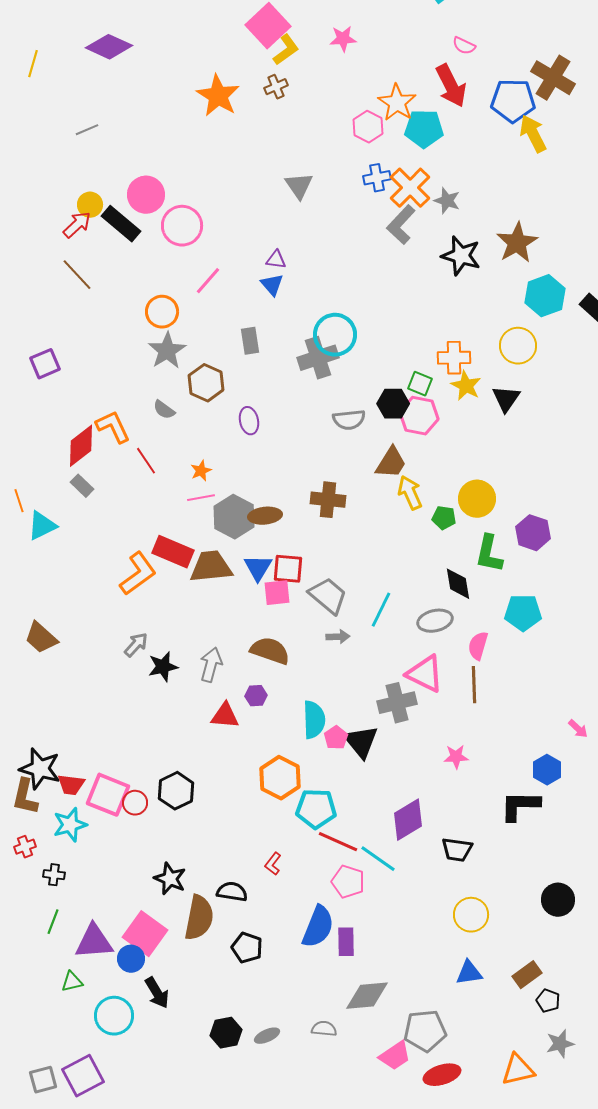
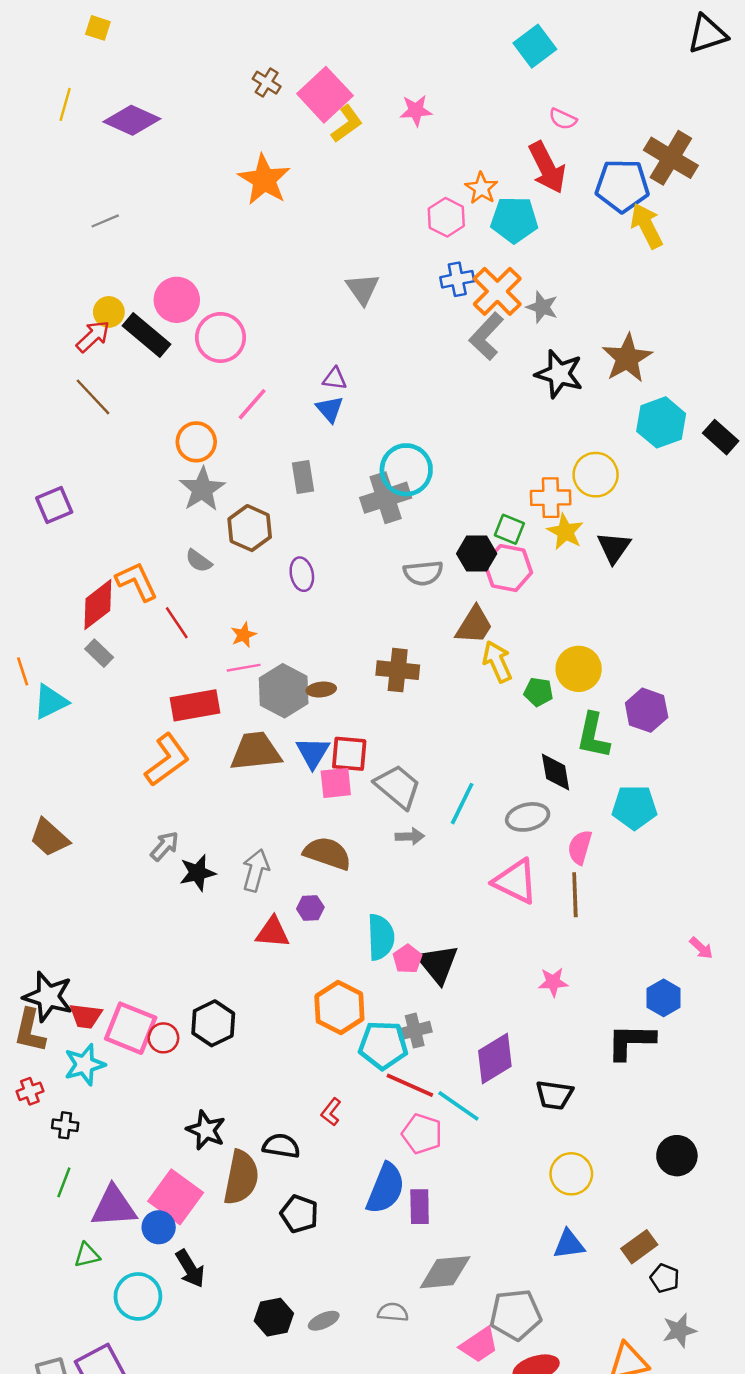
yellow line: (33, 64) -> (65, 104), moved
brown cross: (276, 87) -> (267, 83), moved, turned -35
orange star: (397, 103) -> (481, 188), size x0.7
yellow circle: (518, 346) -> (596, 475), moved
brown ellipse: (265, 516) -> (321, 690), size x0.7
red rectangle: (173, 552) -> (195, 705), moved, turned -33
gray cross: (397, 703) -> (415, 1031), moved, size x0.7

